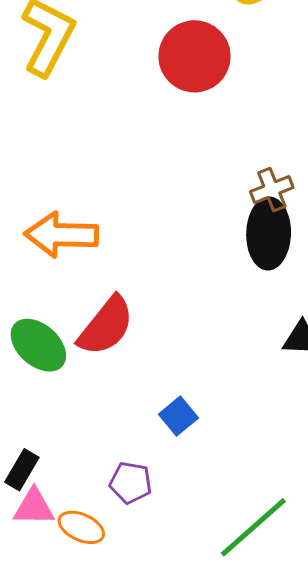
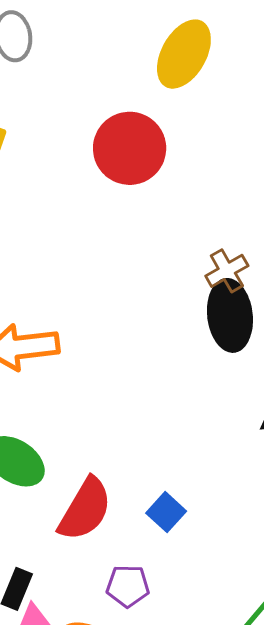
red semicircle: (106, 326) -> (85, 509), moved

